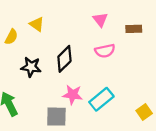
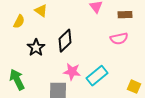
pink semicircle: (105, 51) -> (119, 39), moved
black star: (31, 67) -> (36, 48), turned 30
yellow square: (144, 112) -> (134, 87), turned -32

